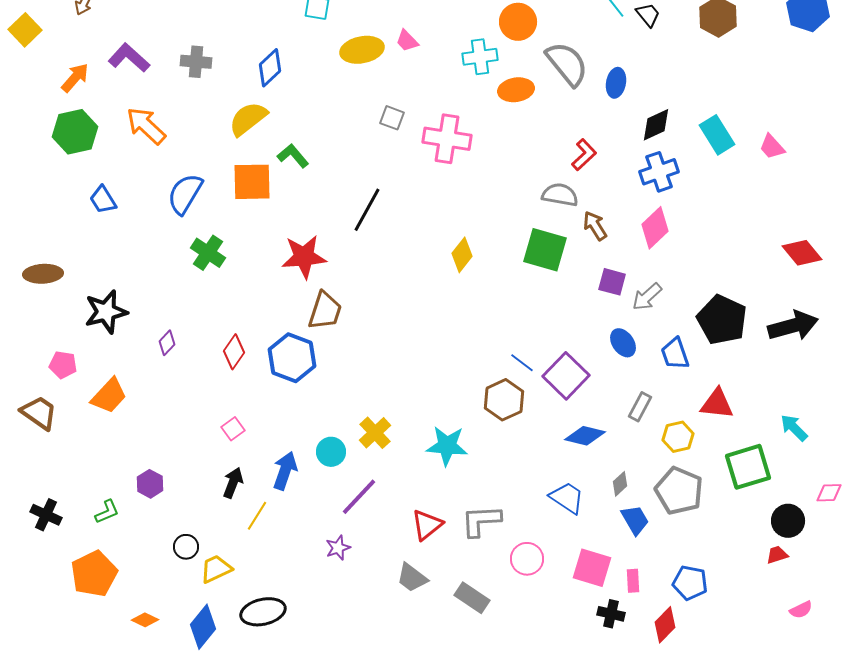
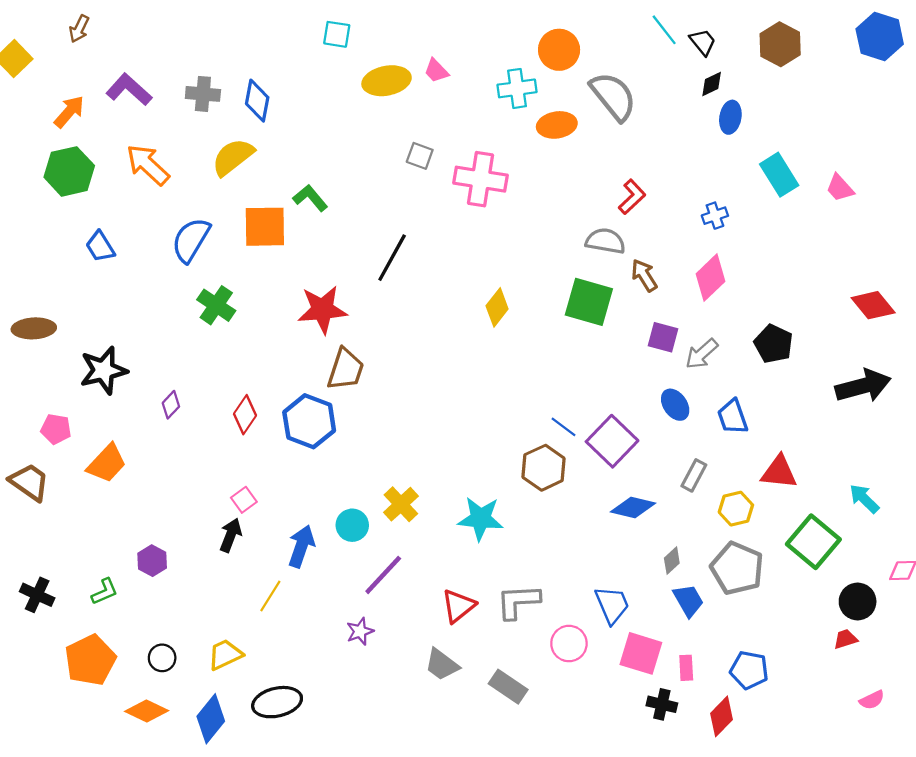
blue diamond: (270, 68) -> (257, 101), moved, turned -36
blue ellipse: (616, 83) -> (730, 117), moved
yellow semicircle: (248, 119) -> (233, 157), moved
black diamond: (656, 125) -> (712, 84), moved, size x0.7
blue cross: (659, 172) -> (715, 216), size x0.6
black pentagon: (722, 320) -> (774, 344), moved, size x0.7
green square: (748, 467) -> (813, 542), turned -33
black arrow: (233, 483) -> (231, 535), moved
blue trapezoid: (567, 498) -> (612, 605), moved, turned 33
black circle: (186, 547) -> (162, 658), moved
orange diamond: (145, 620) -> (147, 711), size x1.4

